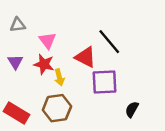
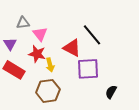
gray triangle: (18, 25) -> (23, 23), moved
purple triangle: (15, 62) -> (10, 44), moved
red rectangle: (17, 113) -> (14, 70), moved

